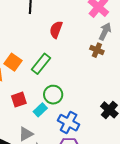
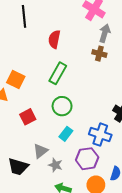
green rectangle: (41, 64) -> (58, 73), moved
cyan rectangle: (40, 110) -> (66, 134), moved
blue cross: (69, 123) -> (100, 135), moved

